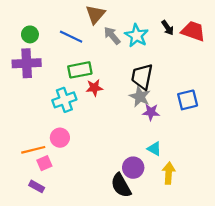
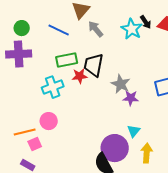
cyan star: (137, 36) -> (132, 29), moved
black trapezoid: (142, 77) -> (94, 65), moved
cyan triangle: (154, 149) -> (134, 131), turned 40
purple circle: (133, 168) -> (115, 148), size x1.4

